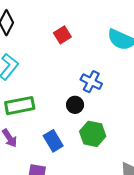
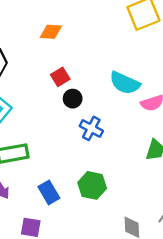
black circle: (75, 105) -> (73, 99), moved

